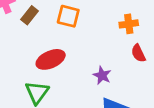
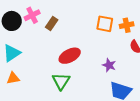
orange square: (68, 16) -> (105, 24), moved

